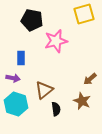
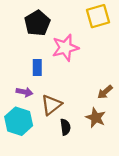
black pentagon: (32, 20) -> (37, 23), turned 30
blue rectangle: (21, 58) -> (37, 67), moved
purple arrow: (13, 78) -> (24, 92), moved

